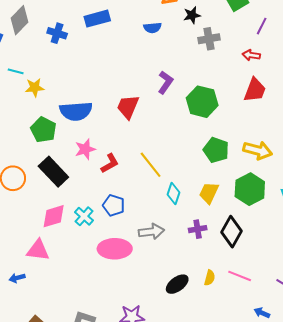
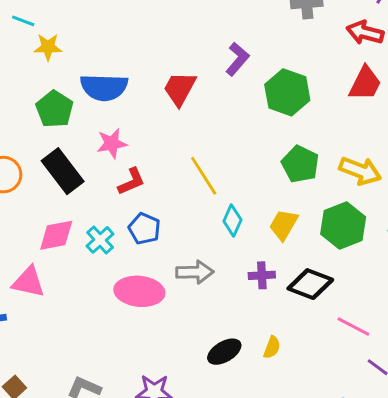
red arrow: (251, 55) -> (365, 33), size x1.4
red L-shape: (110, 163) -> (131, 181), moved
black diamond: (231, 232) -> (310, 284), turned 76
pink line: (240, 276) -> (353, 327), moved

